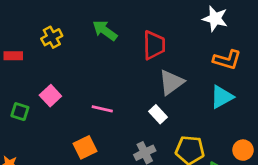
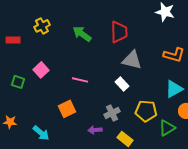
green arrow: (105, 31) -> (82, 34), moved
orange L-shape: (227, 60) -> (174, 55), moved
gray triangle: (171, 82) -> (132, 60), turned 50
cyan triangle: (222, 97) -> (174, 89), moved

